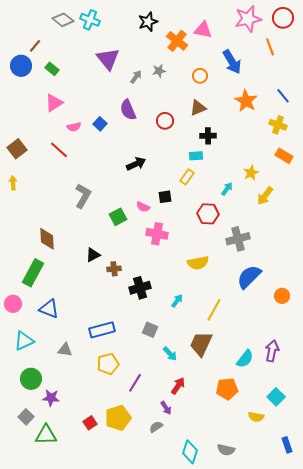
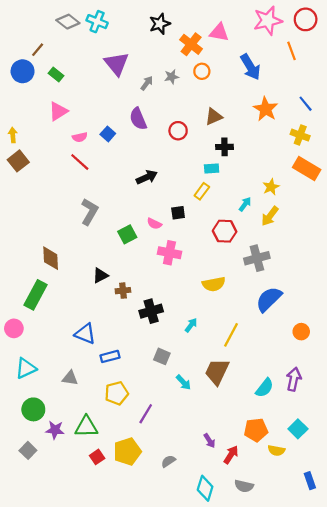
orange circle: (200, 76) -> (202, 71), moved
red line: (59, 150) -> (80, 162), moved
orange rectangle: (284, 156) -> (307, 169), size x1.4
yellow arrow: (13, 183) -> (13, 135), moved
yellow arrow: (265, 196) -> (270, 216), moved
orange circle: (282, 296) -> (301, 332), moved
blue triangle: (49, 309) -> (85, 334), moved
blue rectangle: (102, 330) -> (110, 356), size x0.7
red arrow: (178, 386) -> (231, 455), moved
orange pentagon: (227, 389) -> (256, 430), moved
purple arrow: (166, 408) -> (209, 441), moved
green triangle: (46, 435) -> (86, 427), moved

